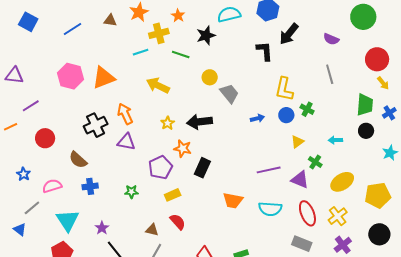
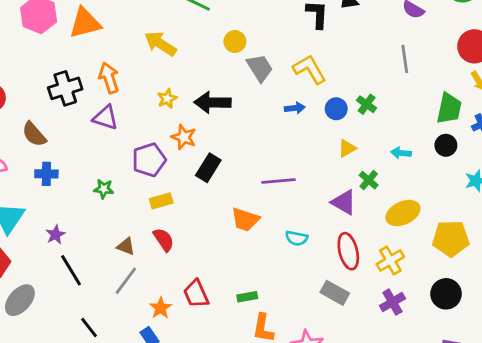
yellow L-shape: (284, 89) -> (310, 69), moved, turned 130
purple line: (269, 170) -> (279, 181), moved
cyan semicircle: (270, 209) -> (297, 238), size x0.7

